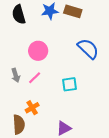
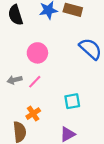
gray arrow: (16, 75) -> (15, 80), turned 96
cyan square: (70, 84) -> (72, 101), moved

